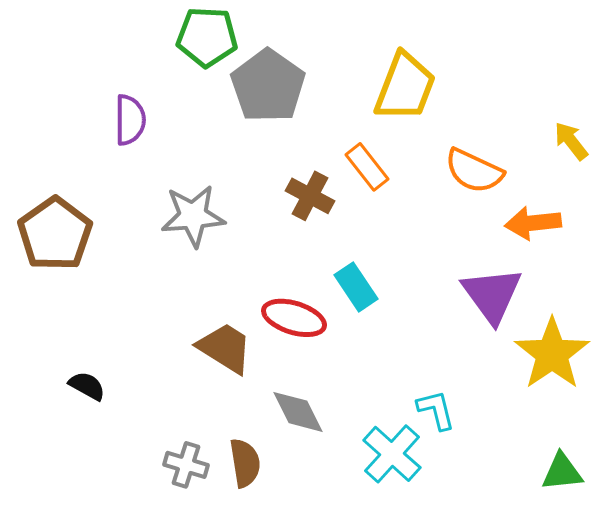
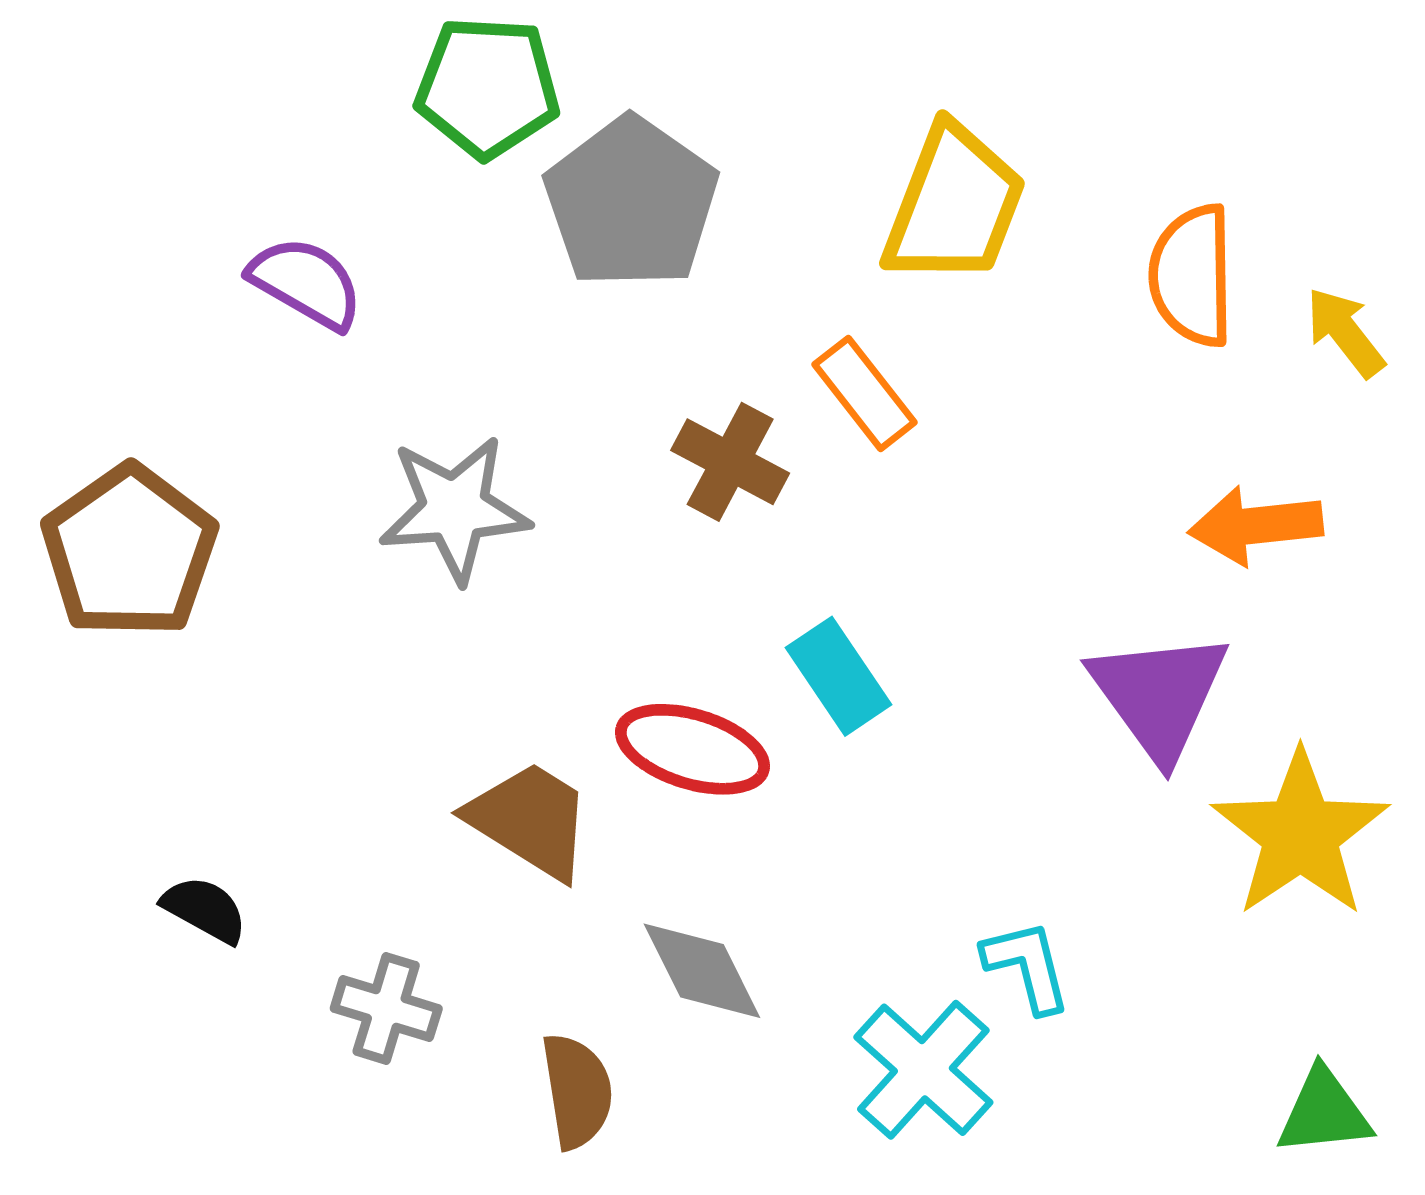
purple semicircle: (130, 120) -> (306, 283), turned -60
orange semicircle: (474, 171) -> (1192, 276), moved, turned 64
gray cross: (186, 465) -> (386, 1008), moved

